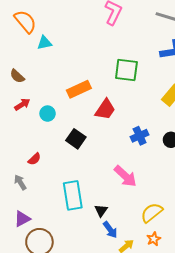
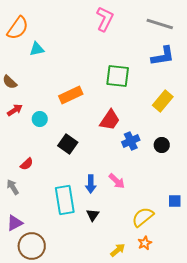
orange semicircle: (25, 21) -> (18, 28), turned 75
red trapezoid: (105, 109) -> (110, 120), moved
pink arrow: (125, 176) -> (117, 181), size x0.7
blue arrow: (110, 230) -> (91, 184), moved, turned 36

